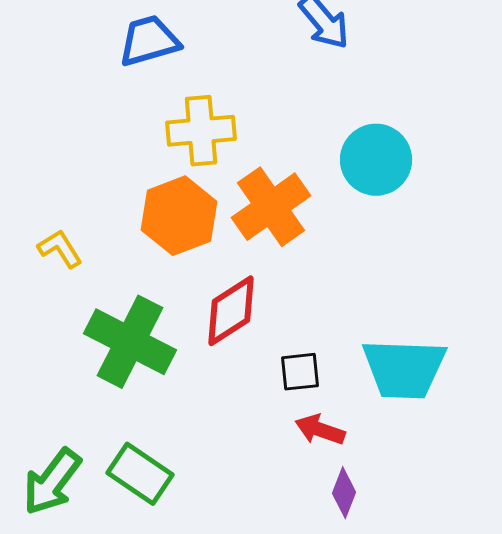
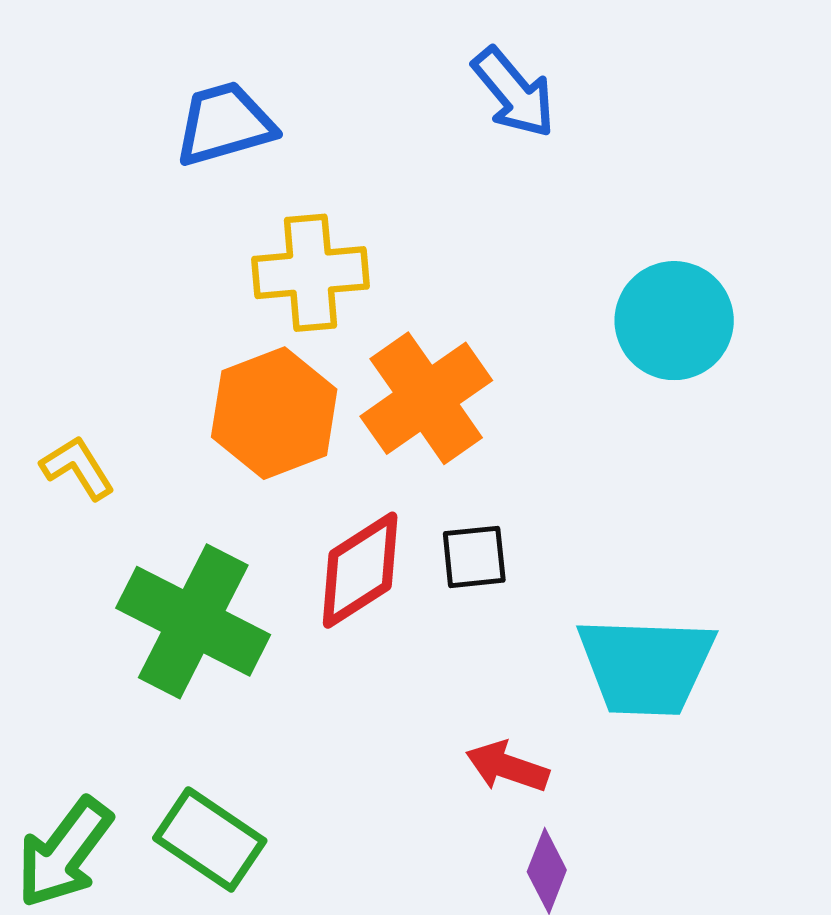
cyan circle: (376, 160) -> (674, 321), moved
black square: (300, 372) -> (474, 557), moved

